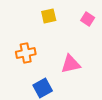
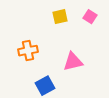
yellow square: (49, 16) -> (60, 17), moved

